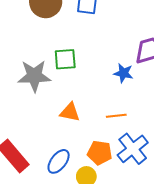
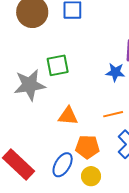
orange pentagon: (100, 153) -> (87, 147), moved

